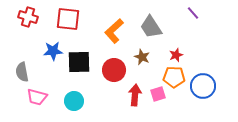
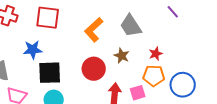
black square: (79, 62) -> (50, 73), moved

